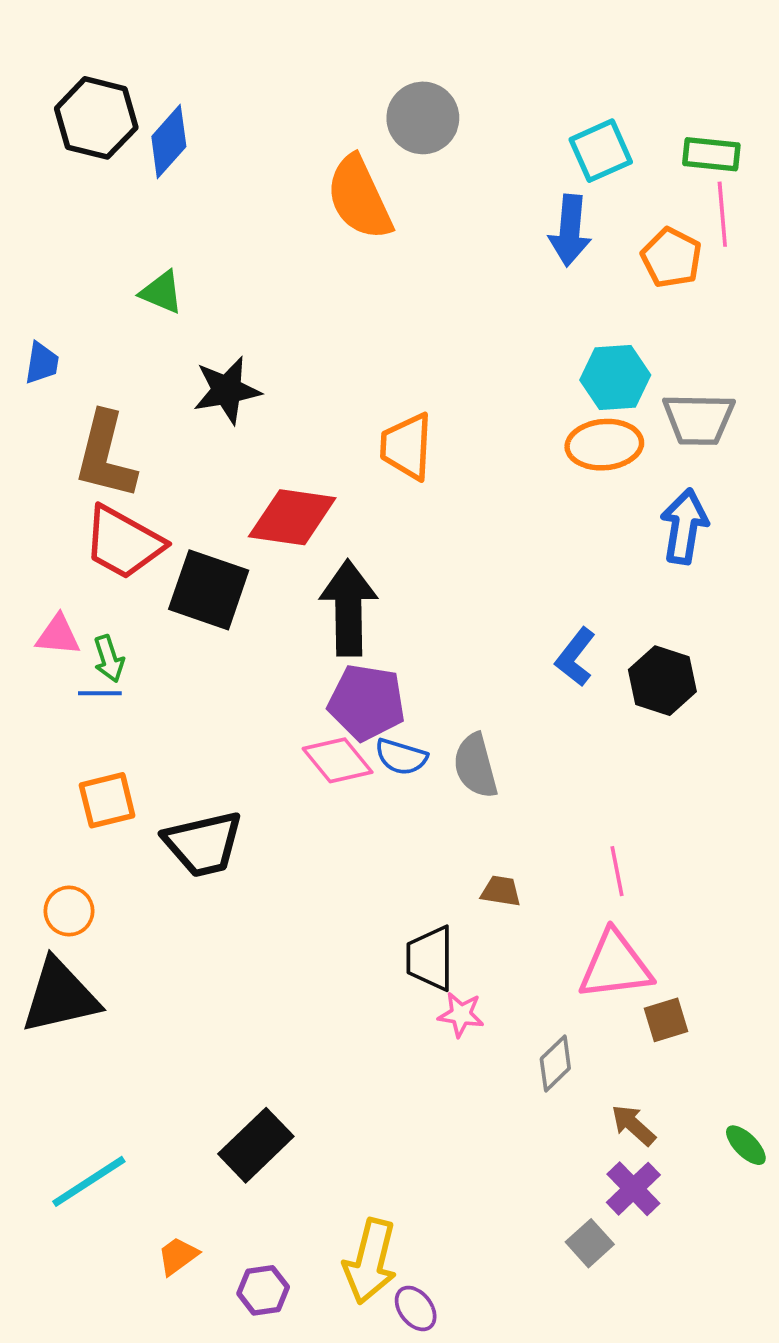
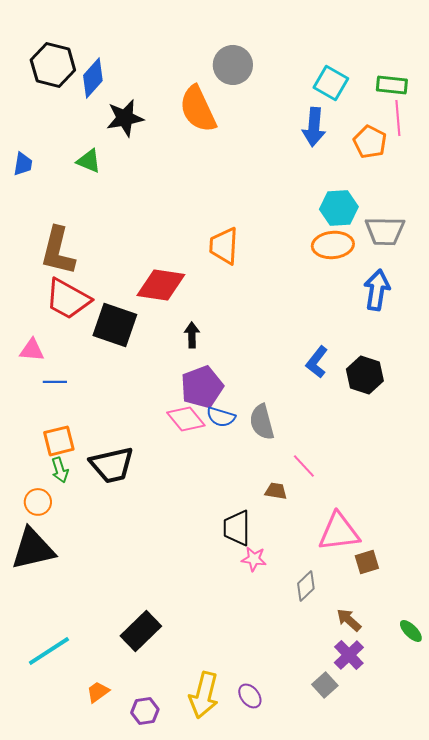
cyan square: (601, 151) -> (331, 83), turned -36
blue trapezoid: (42, 363) -> (23, 164), moved
black star: (227, 390) -> (125, 118), moved
black arrow: (348, 608) -> (192, 335), size x0.5
green arrow: (109, 659) -> (60, 470), moved
purple pentagon: (367, 702) -> (202, 387), turned -30
pink line: (617, 871) -> (304, 466), moved, turned -32
purple ellipse: (416, 1308) -> (250, 696), moved

